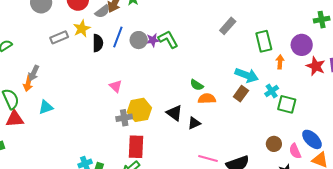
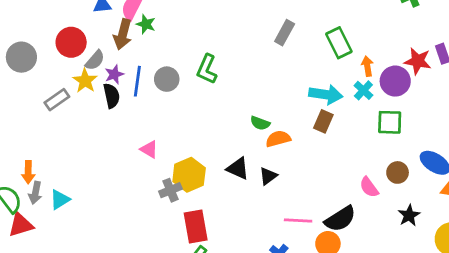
gray semicircle: (102, 11) -> (95, 60), moved
green L-shape: (168, 39) -> (207, 69), turned -115
purple star: (153, 40) -> (114, 74), moved
purple circle: (302, 45) -> (395, 81), moved
gray arrow: (34, 73) -> (35, 193), moved
cyan cross: (272, 91) -> (363, 90), moved
brown circle: (274, 144) -> (398, 172), moved
pink semicircle: (295, 151) -> (369, 187), moved

